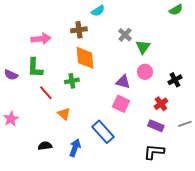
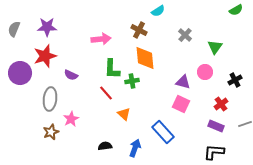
brown cross: (79, 30) -> (139, 30), turned 35
green triangle: (143, 47) -> (215, 47), moved
green L-shape: (35, 68) -> (112, 69), moved

